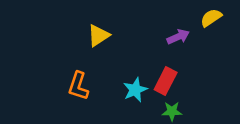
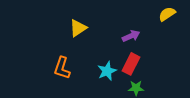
purple arrow: (178, 37) -> (131, 36), moved

